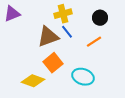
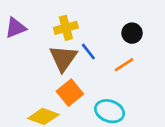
yellow cross: (63, 14) -> (66, 28), moved
brown triangle: (48, 37) -> (63, 58), turned -35

